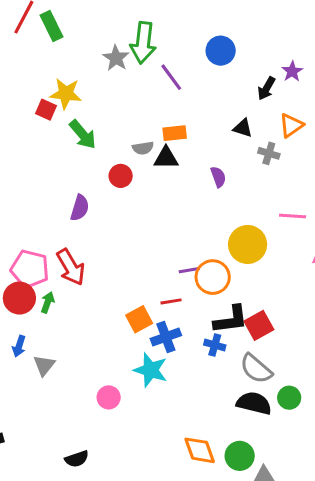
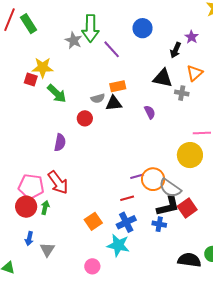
black triangle: (243, 128) -> (163, 78), size x1.5
yellow circle: (248, 244) -> (190, 155), moved
orange square: (139, 319) -> (93, 221), moved
gray semicircle: (256, 369) -> (170, 188), moved

